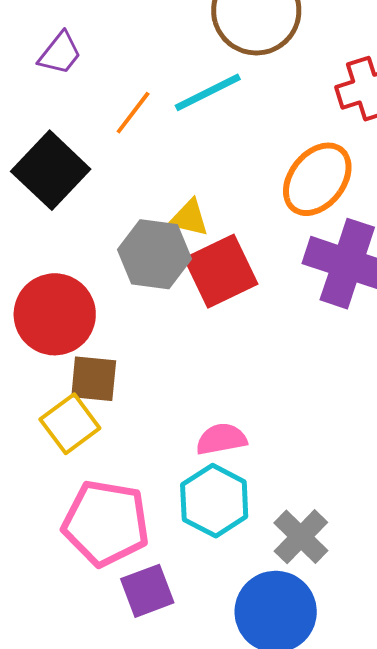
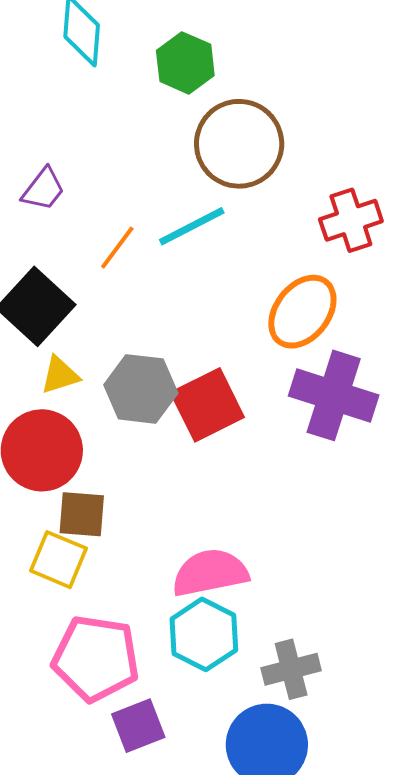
yellow triangle: (189, 218) -> (60, 375), moved, turned -30
yellow square: (70, 424) -> (59, 560), turned -30
pink semicircle: (221, 439) -> (210, 573), size x1.5
gray cross: (301, 537) -> (291, 669), turned 32

